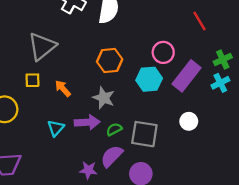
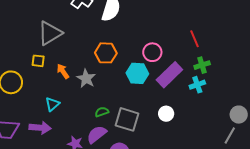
red line: (199, 21) -> (195, 39), moved
gray star: (104, 98) -> (86, 78), moved
purple arrow: (87, 122) -> (40, 128), moved

